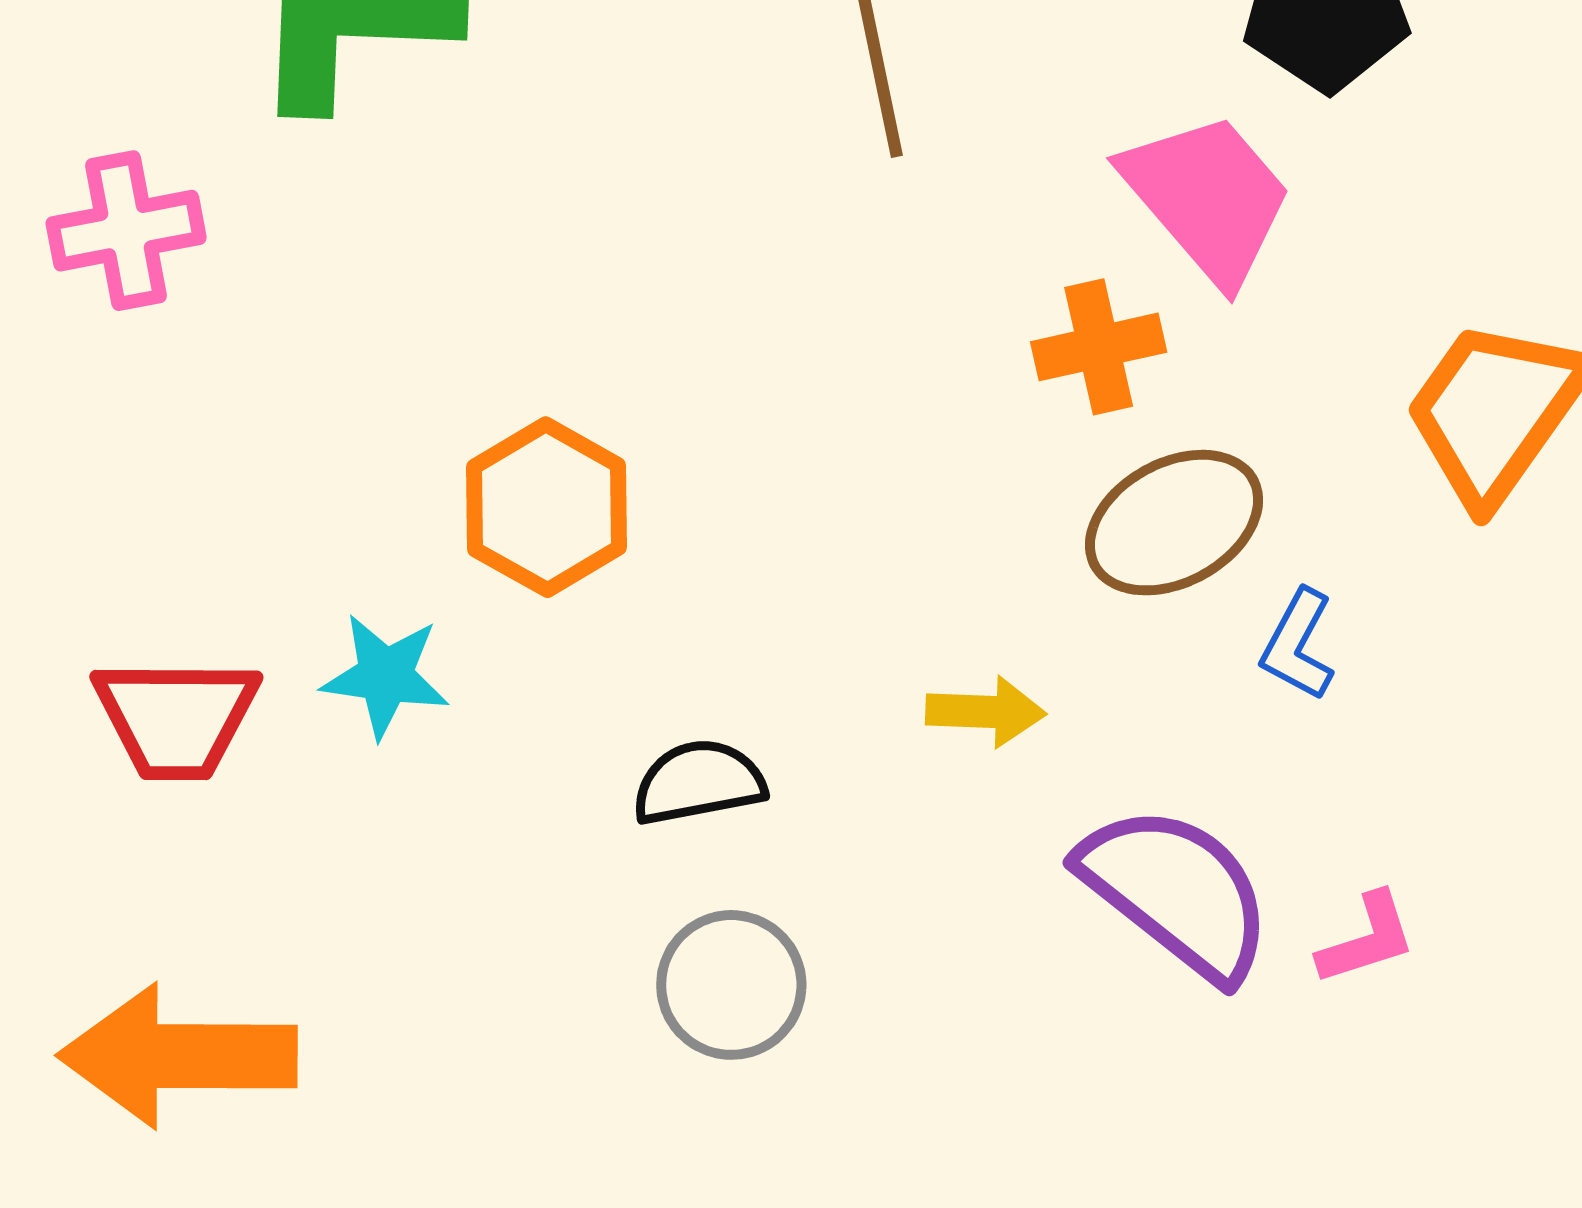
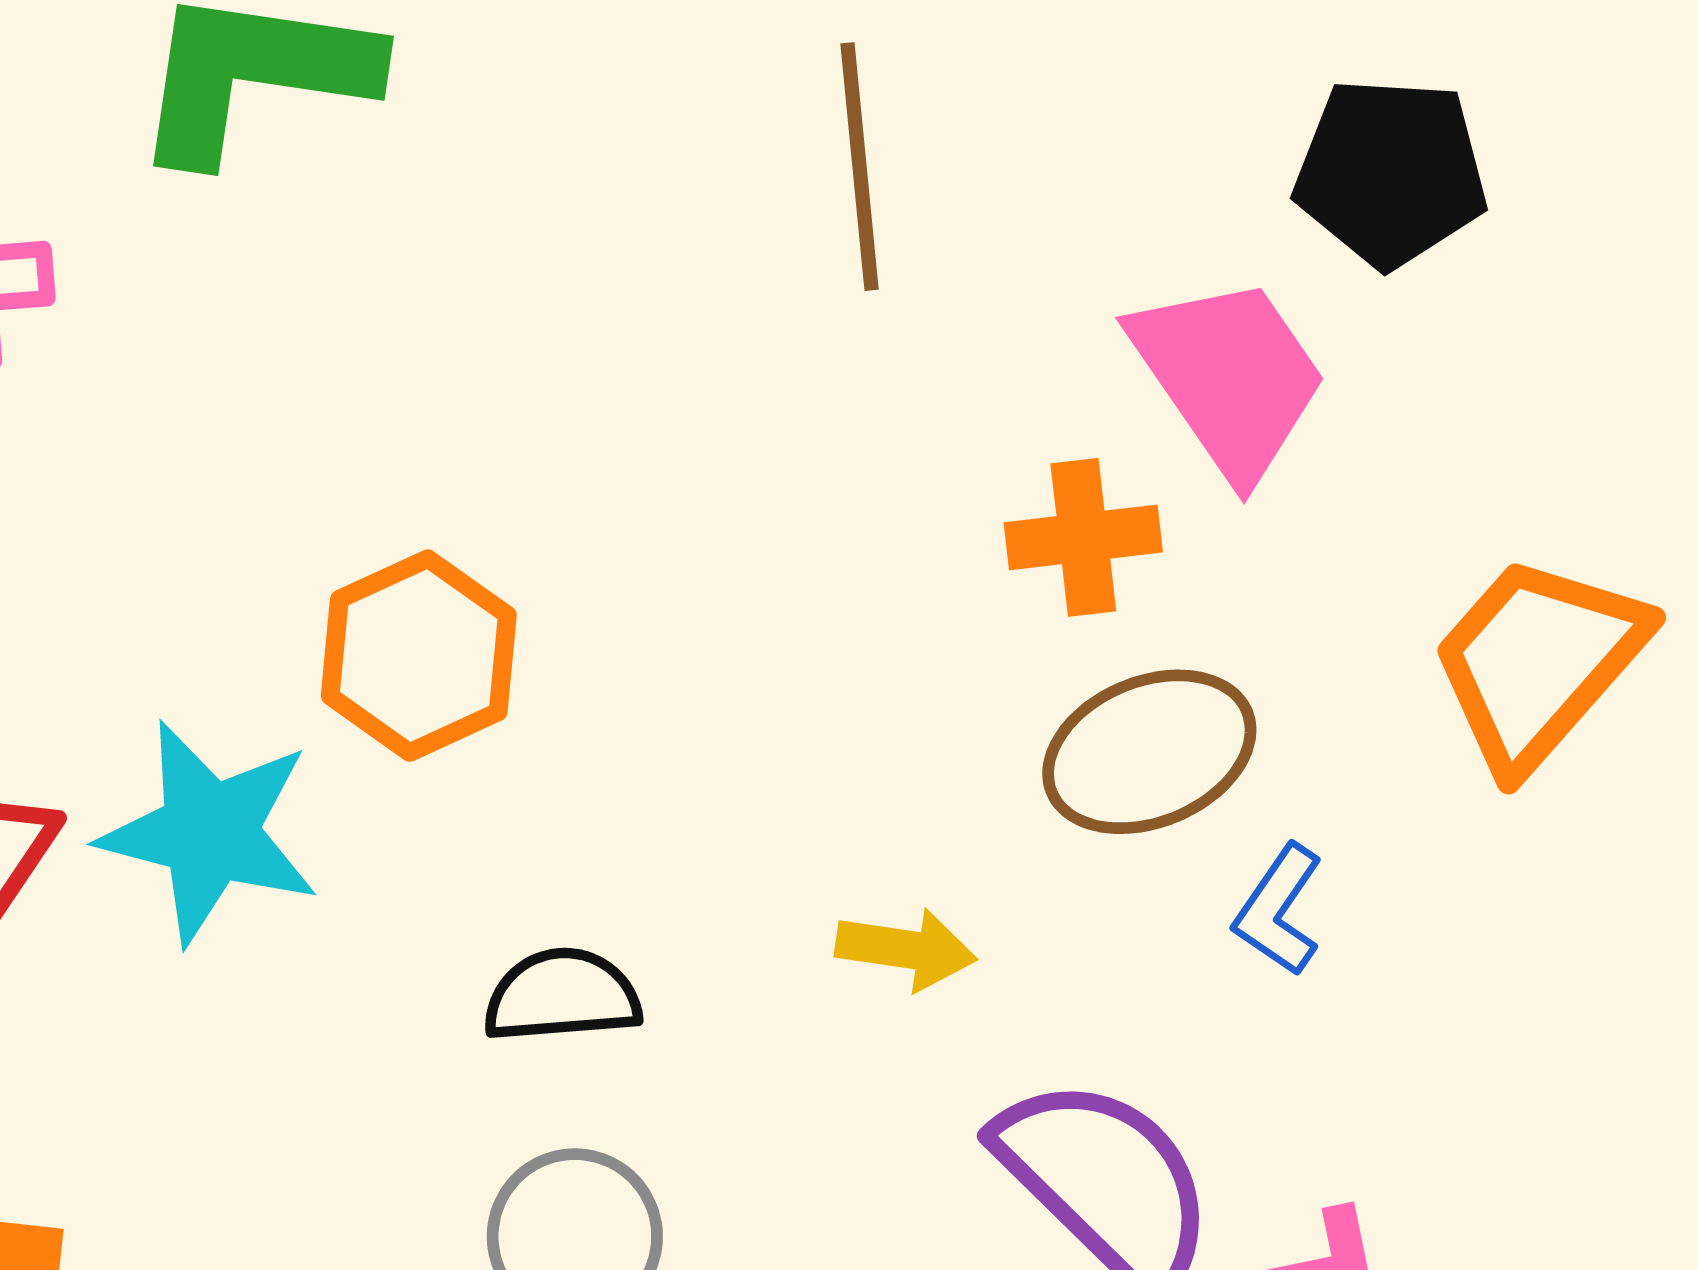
cyan star: (385, 676) -> (210, 832), size x1.5

